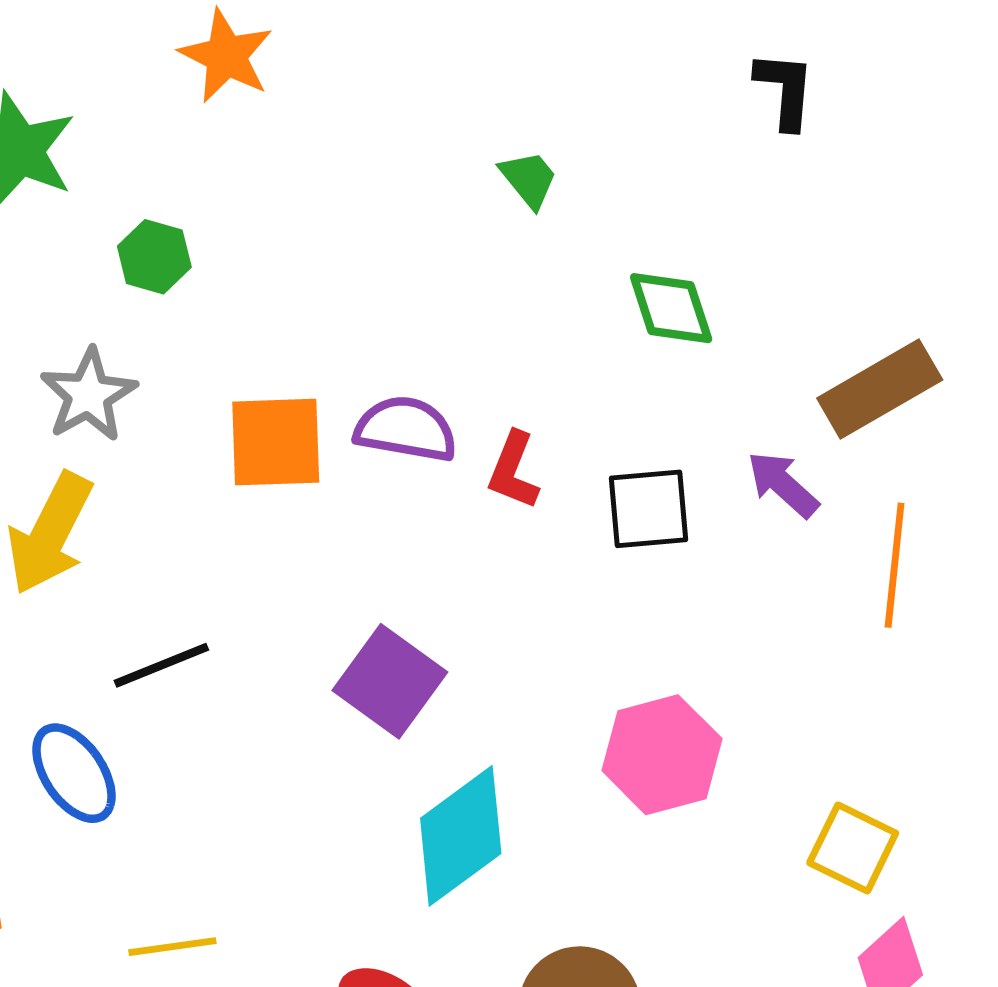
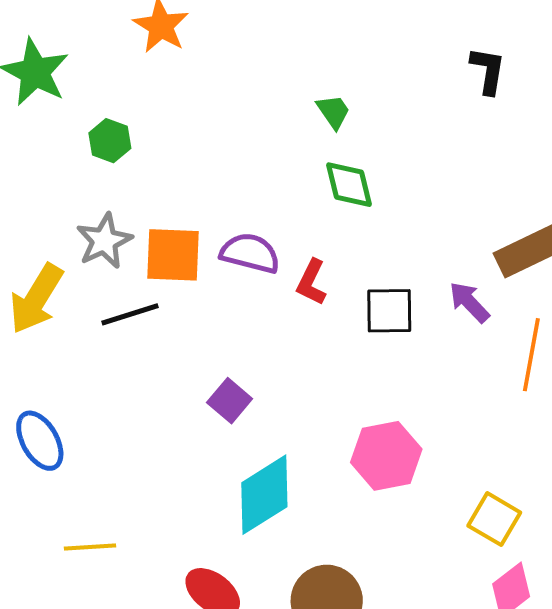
green diamond: (671, 308) -> (349, 185), moved
gray star: (89, 395) -> (104, 241), moved
black line: (161, 665) -> (130, 314), moved
purple square: (390, 681) -> (230, 401), size x0.7

